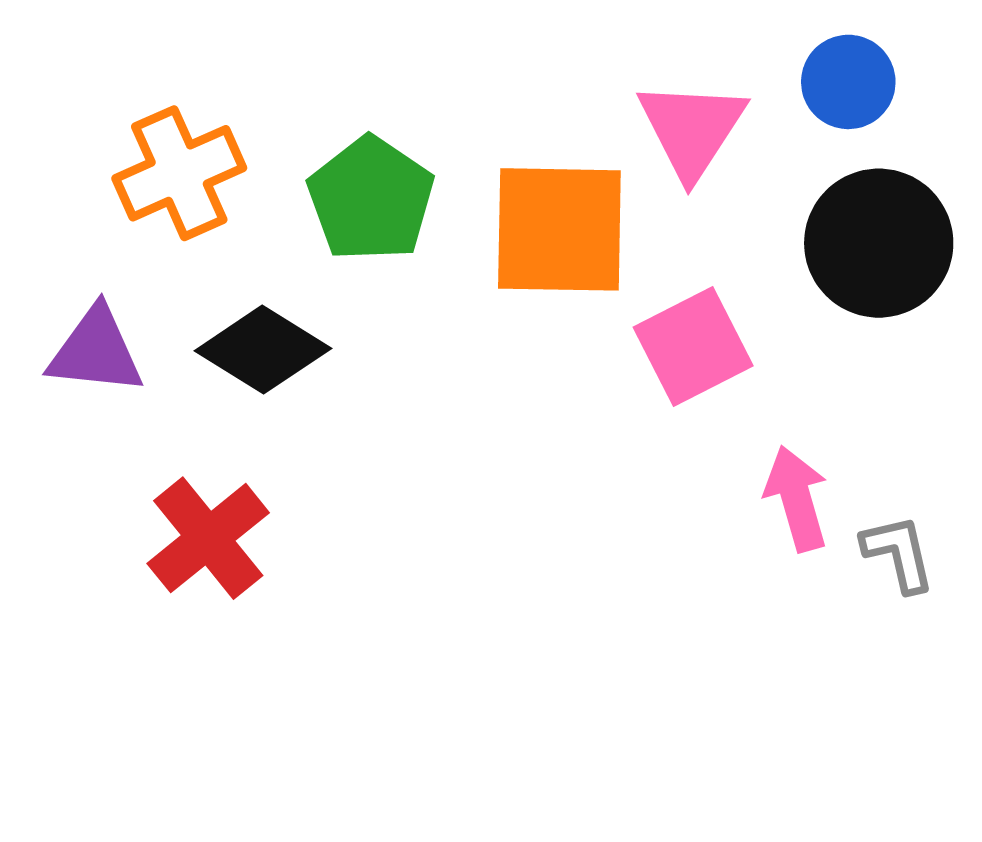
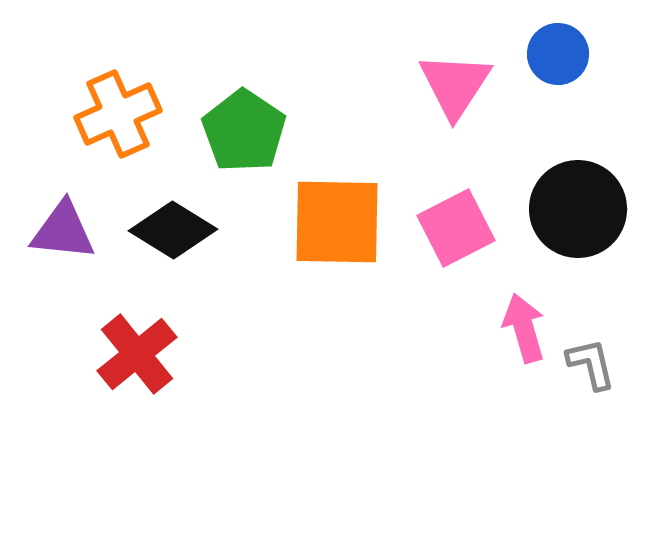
orange square: (559, 229) -> (337, 222), moved
black circle: (879, 243) -> (578, 209), moved

